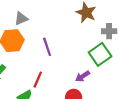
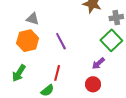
gray triangle: (21, 19) -> (33, 19), turned 48

